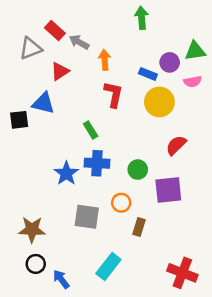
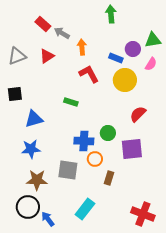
gray triangle: (31, 48) -> (17, 56), moved
pink semicircle: (193, 82) -> (151, 64), turned -48
red L-shape: (114, 94) -> (89, 74), turned -40
blue triangle: (43, 103) -> (34, 119), moved, turned -30
green rectangle: (91, 130) -> (71, 102), turned -40
blue cross: (97, 163) -> (84, 141), moved
blue star: (66, 173) -> (31, 149), moved, turned 30
brown star: (32, 229) -> (37, 180), moved
black circle: (36, 264) -> (28, 207), size x1.5

